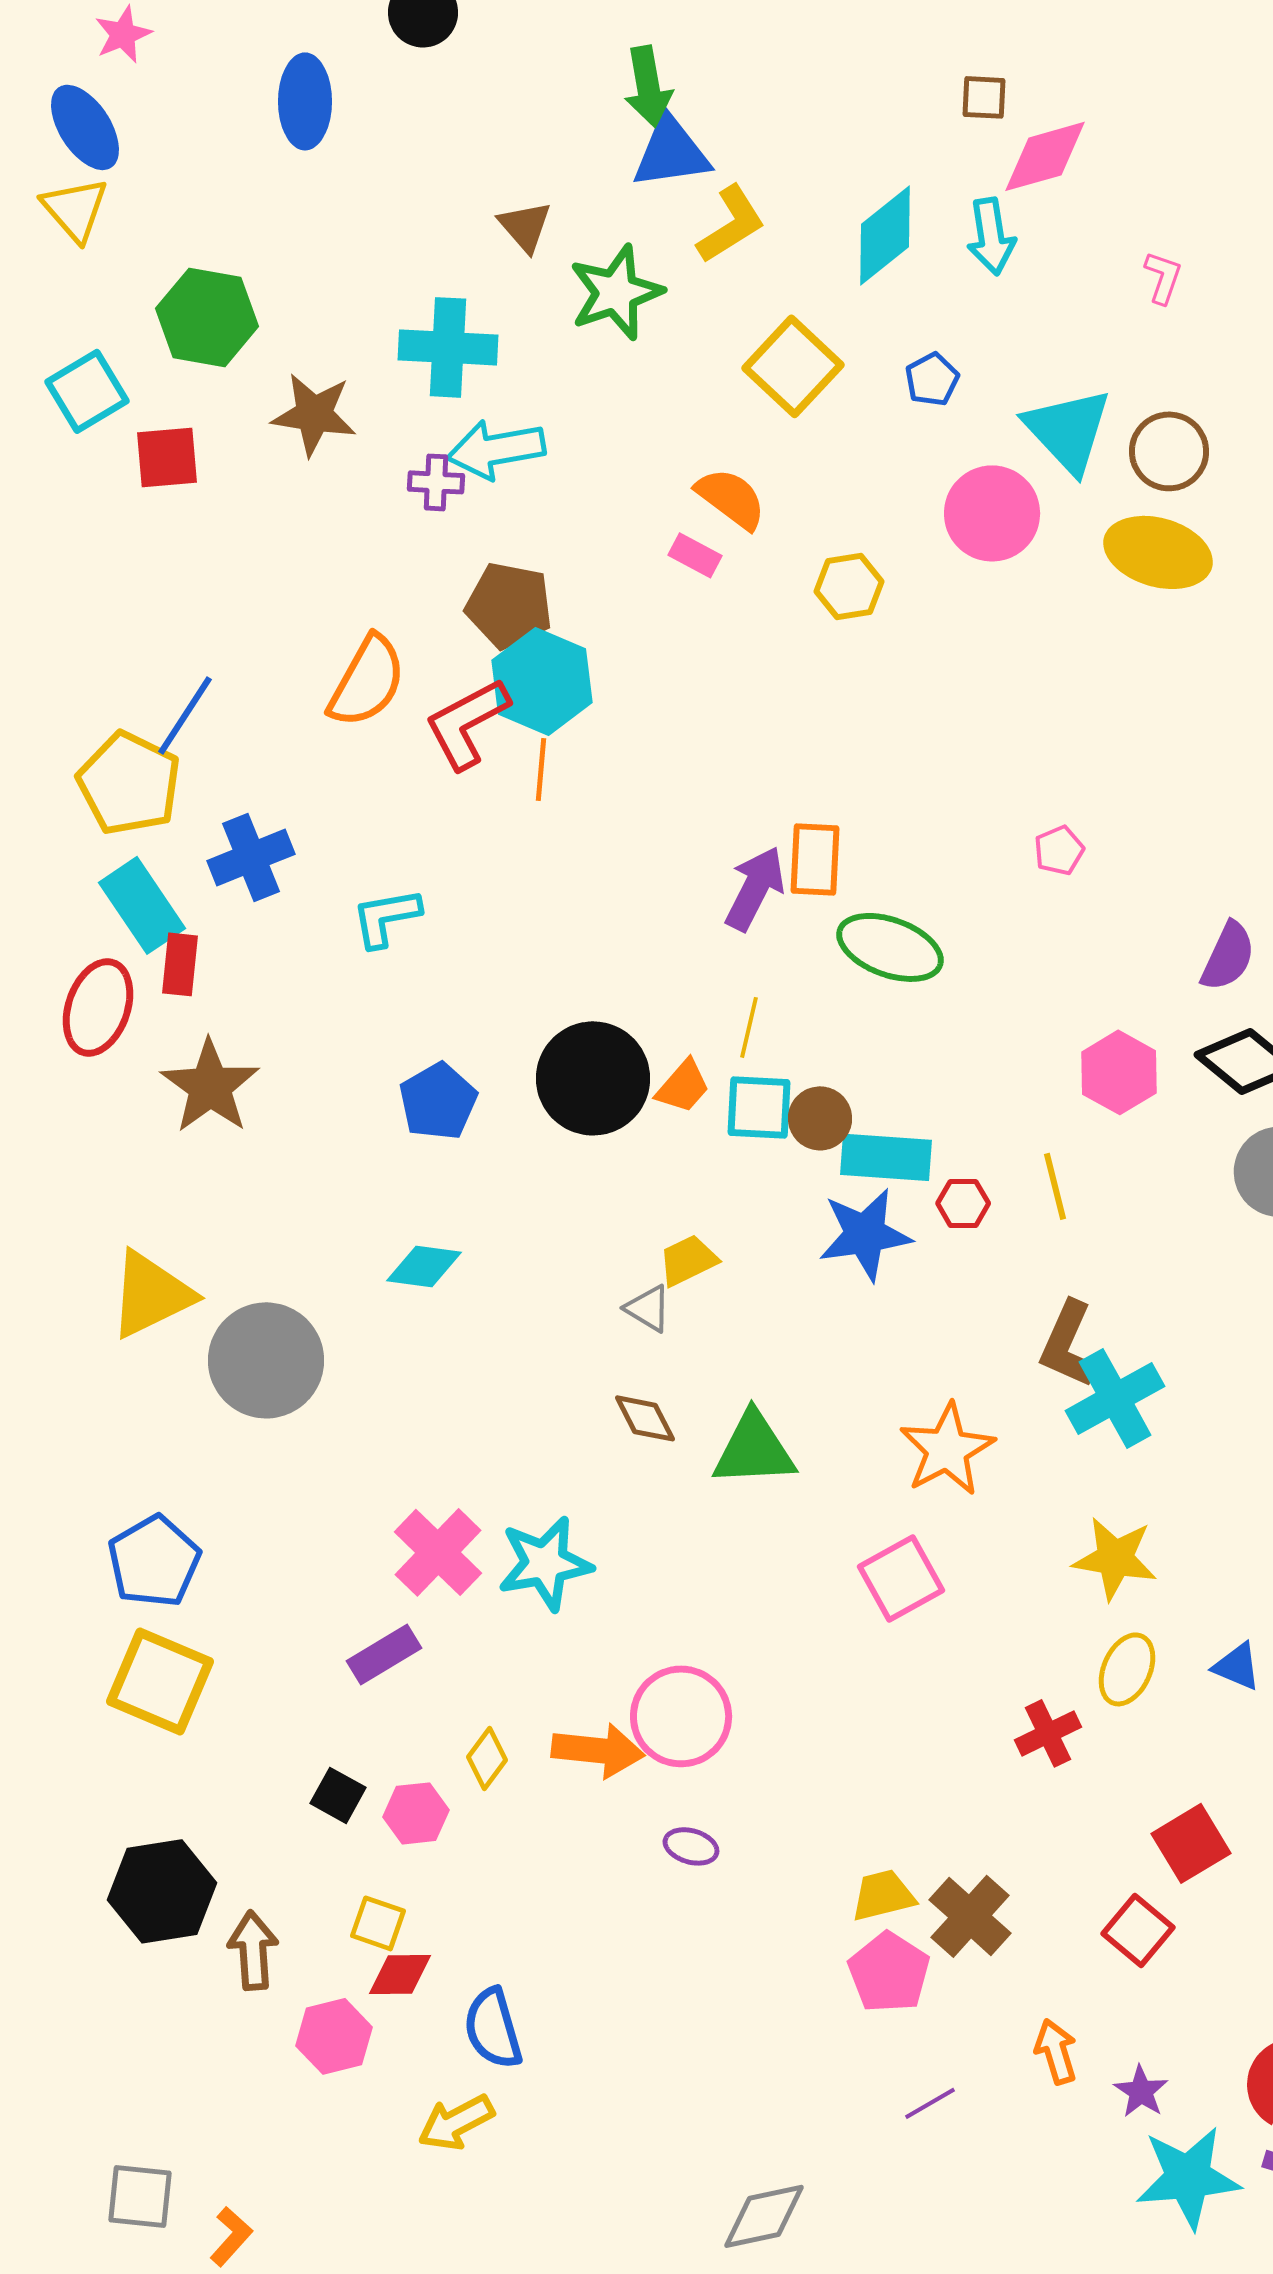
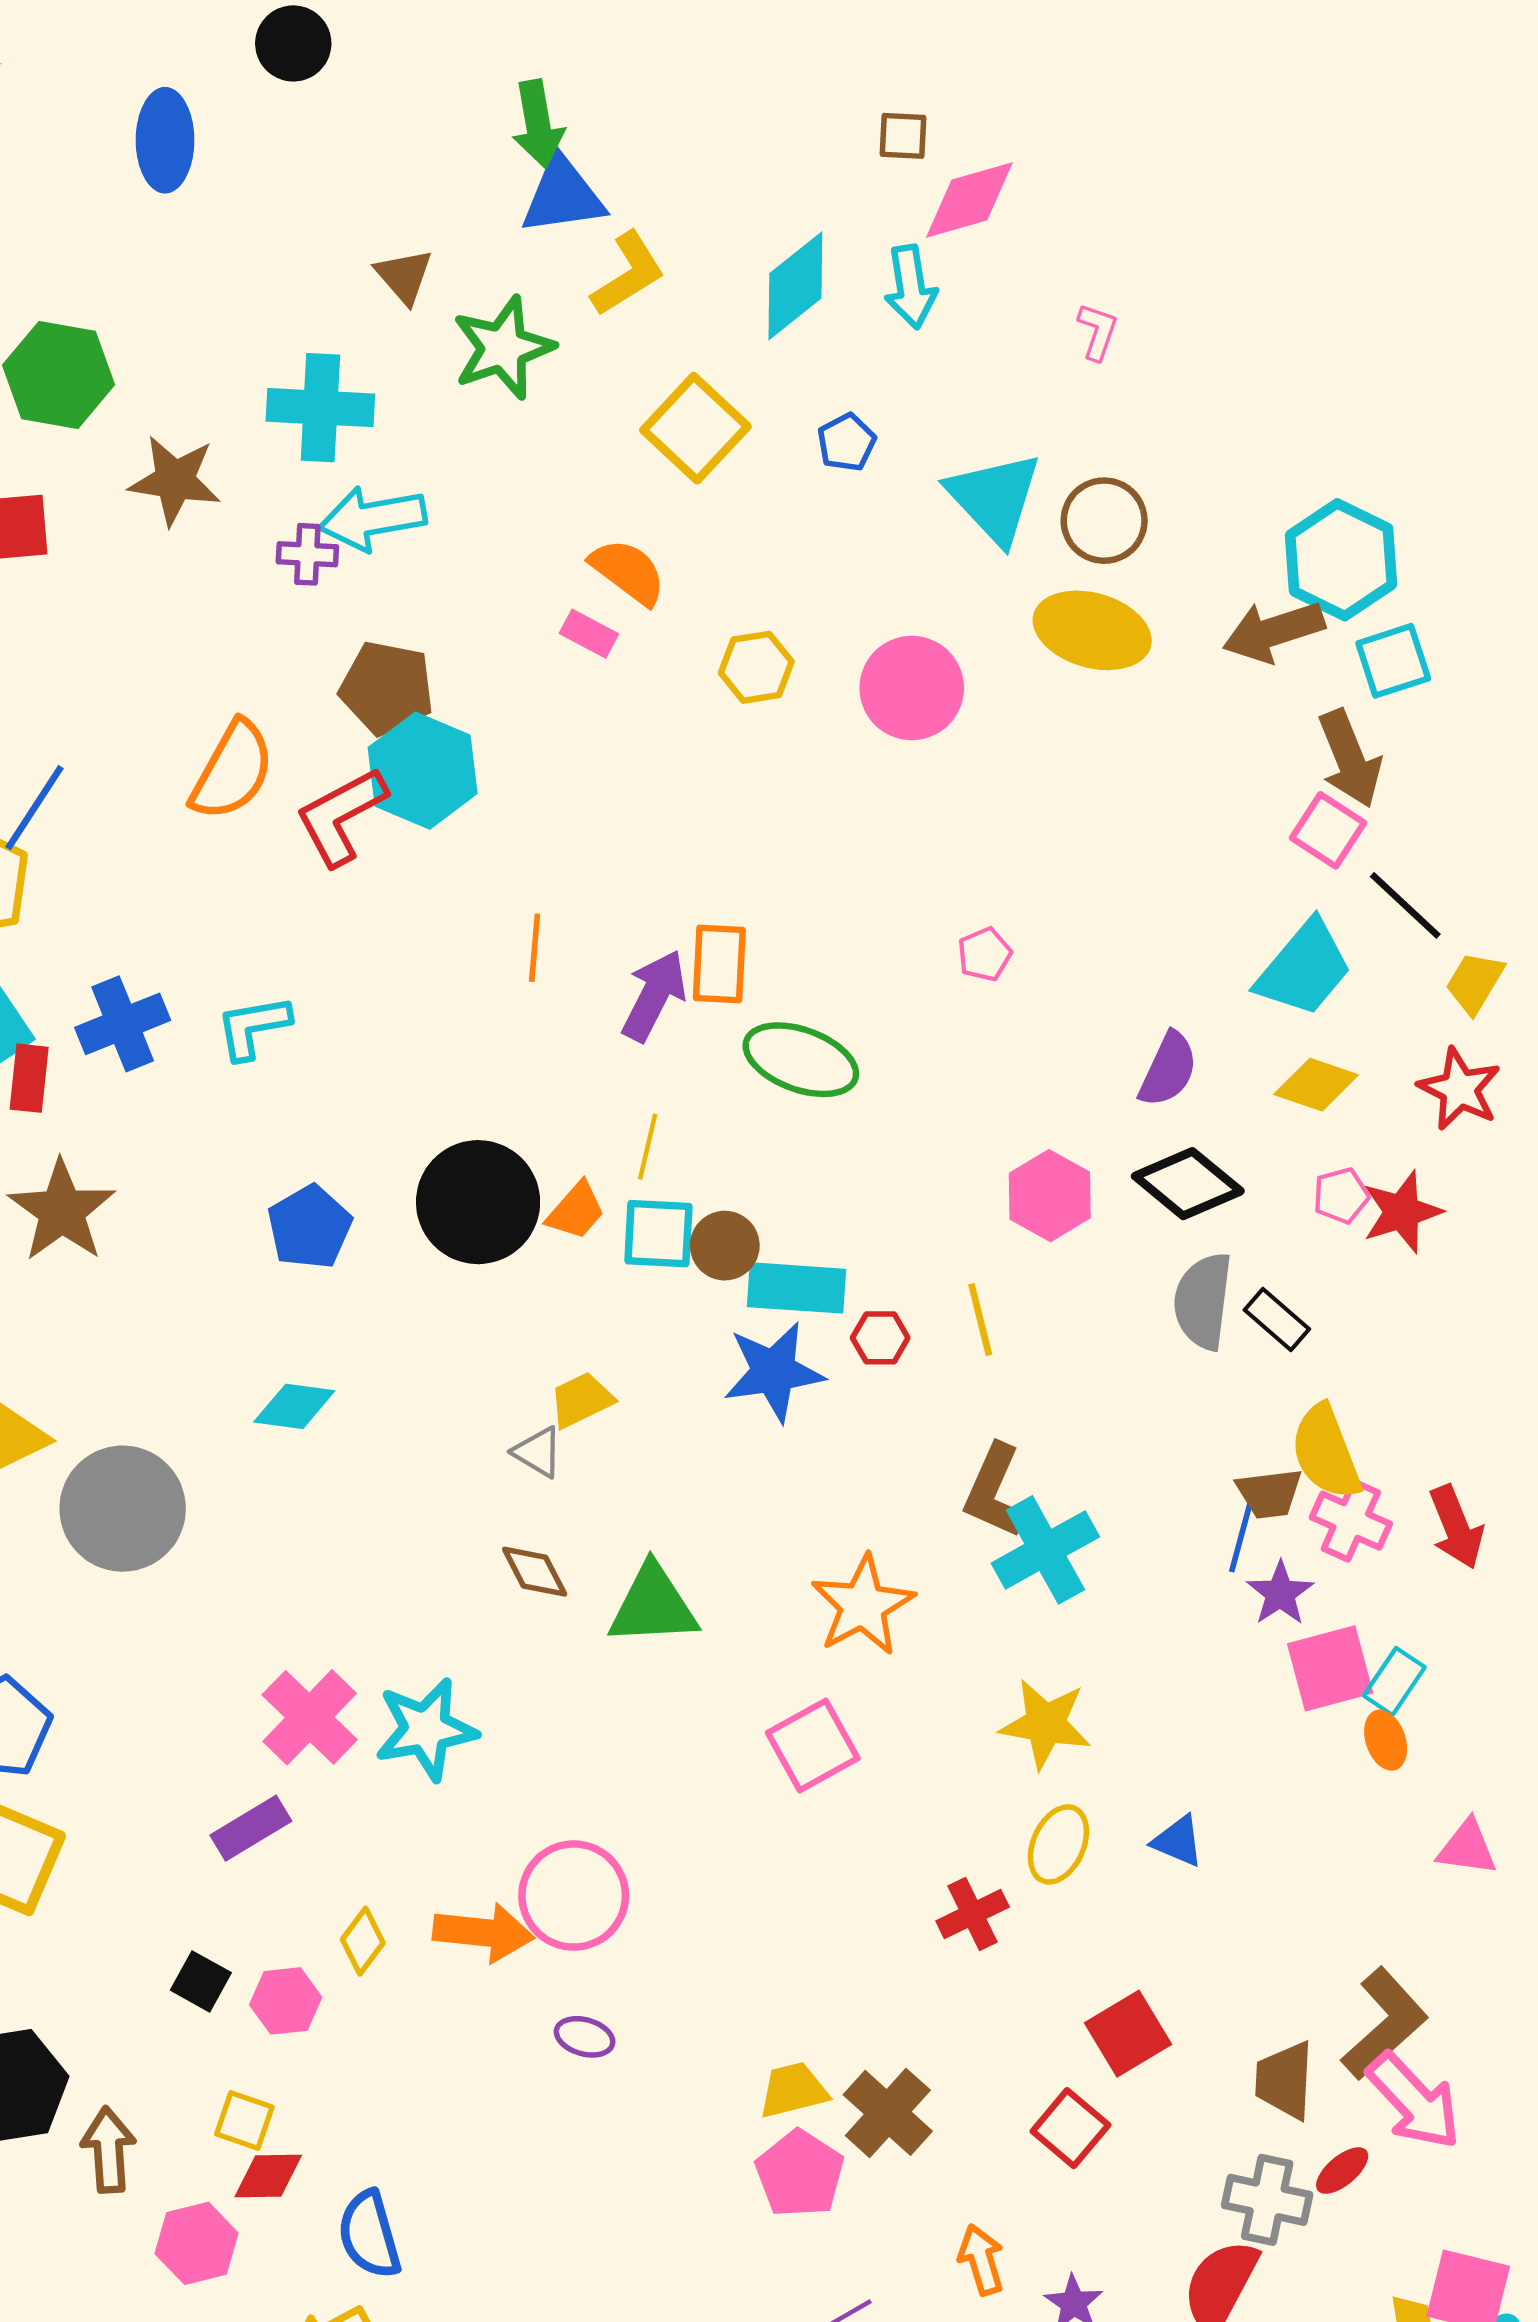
pink circle: (992, 513) -> (912, 688), moved
orange line: (541, 769) -> (535, 948), moved
blue cross: (251, 857) -> (123, 1024), moved

